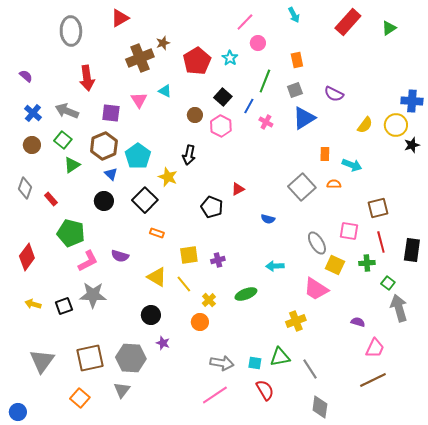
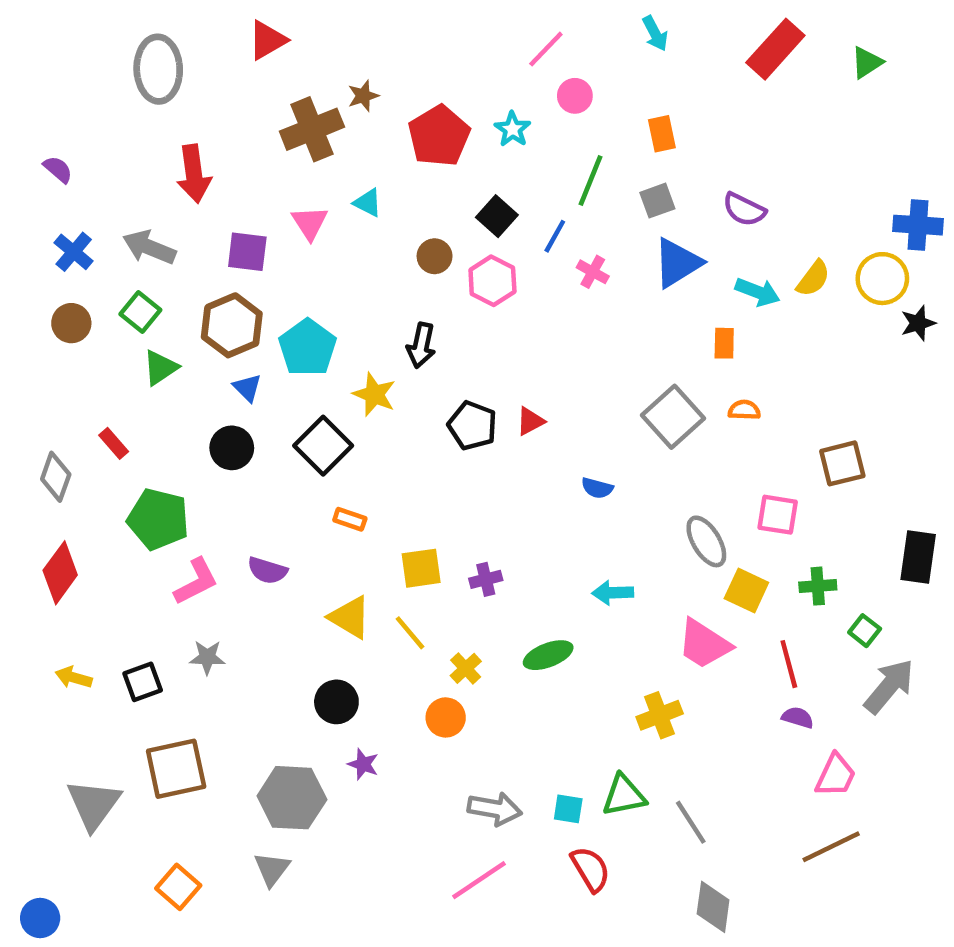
cyan arrow: (352, 165) -> (758, 292), moved
gray diamond: (25, 188) -> (56, 477), moved
black pentagon: (212, 207) -> (472, 426), moved
red line: (381, 242) -> (789, 664), moved
gray star: (93, 295) -> (207, 657), size x0.6
gray arrow: (399, 308) -> (889, 686), turned 56
brown square: (90, 358) -> (176, 769), moved

